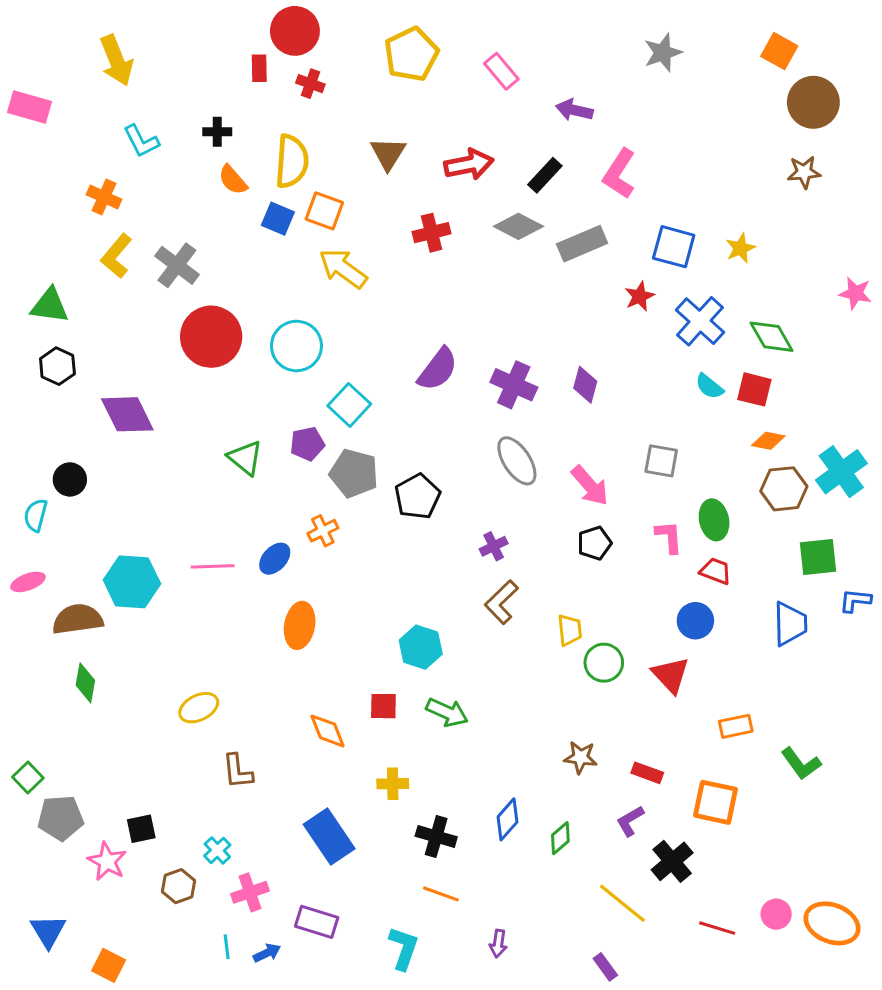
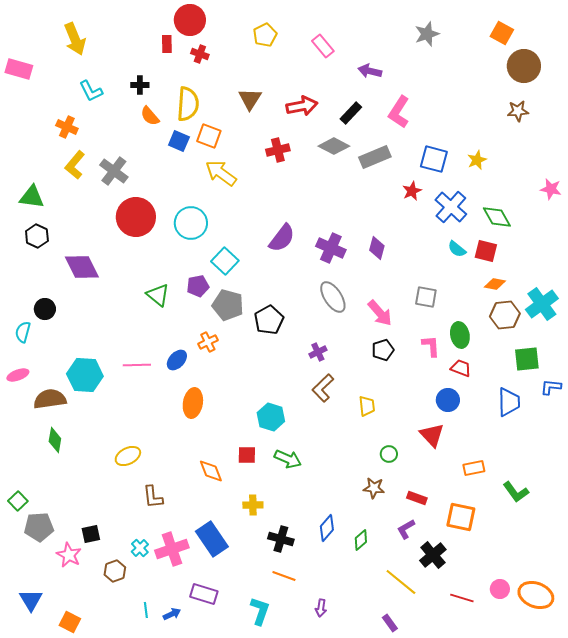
yellow pentagon: (411, 54) -> (265, 35), size x0.7
green circle: (604, 663) -> (389, 454), moved, size x0.7
pink cross: (250, 892) -> (172, 549), moved, size x1.4

